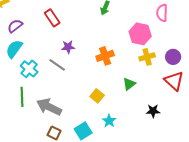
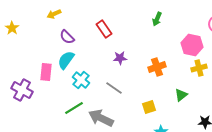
purple semicircle: (15, 26) -> (67, 37), turned -98
gray line: (57, 65) -> (114, 88), moved
yellow square: (97, 96) -> (149, 107), turned 32
green line: (22, 97) -> (74, 108), turned 60

